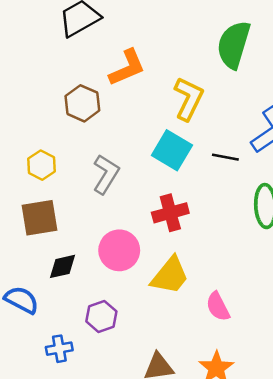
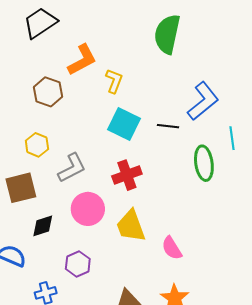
yellow L-shape: (189, 99) -> (114, 81), moved, size x0.7
yellow hexagon: (41, 165) -> (37, 145), moved
gray L-shape: (106, 174) -> (72, 168), moved, turned 36
yellow trapezoid: (170, 276) -> (131, 226), turned 126

